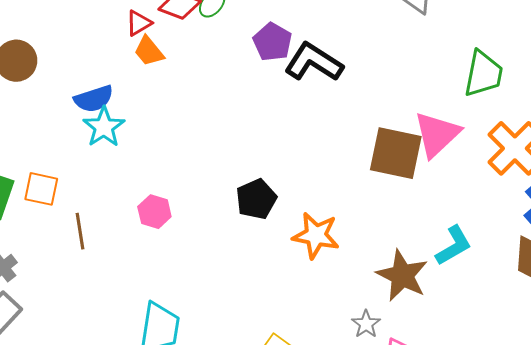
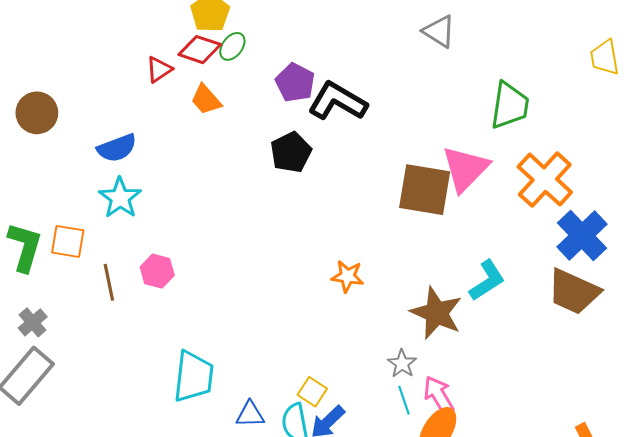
orange trapezoid: (149, 51) -> (206, 100), moved
cyan star: (104, 127) -> (120, 198), moved
black pentagon: (256, 199) -> (291, 152), moved
pink hexagon: (154, 212) -> (157, 271), moved
orange star: (316, 235) -> (347, 276), size x0.7

